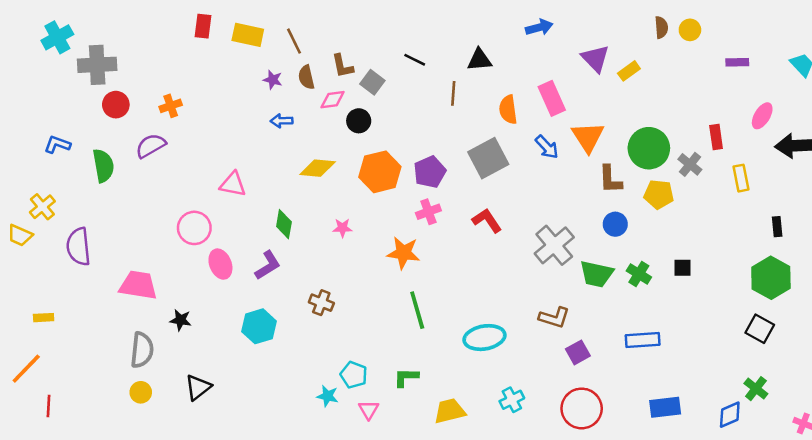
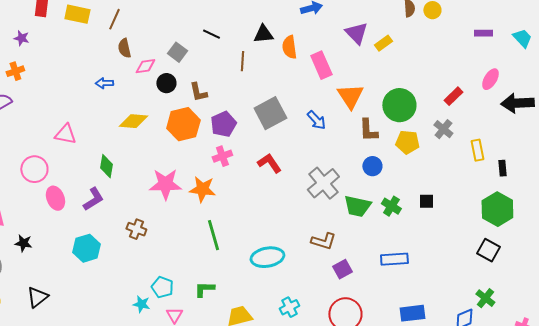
brown line: (294, 41) -> (114, 19), turned 50
purple rectangle: (737, 62) -> (483, 33), moved
brown L-shape: (342, 66) -> (198, 92), moved
purple star: (273, 80) -> (21, 38), moved
orange semicircle: (508, 110) -> (289, 47), moved
red rectangle: (716, 137) -> (453, 96), turned 54
blue arrow: (547, 147) -> (316, 120), moved
gray cross: (690, 164) -> (443, 129), moved
yellow rectangle: (741, 178) -> (477, 150), moved
pink star: (342, 228) -> (165, 184), moved, size x2.0

